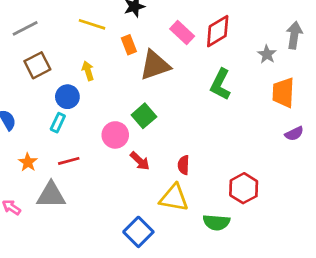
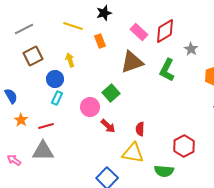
gray star: (267, 54) -> (191, 49), moved
brown triangle: (155, 65) -> (132, 62), moved
cyan rectangle: (58, 123) -> (57, 98), moved
red line: (69, 161) -> (46, 126), moved
orange star: (28, 162) -> (21, 120), moved

